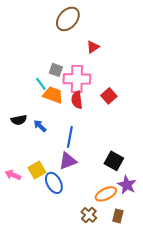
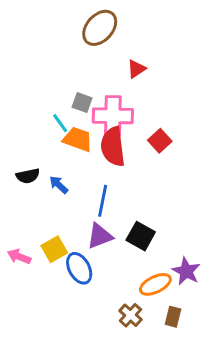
red semicircle: (77, 100) -> (113, 147), size x1.5
black square: (114, 161) -> (141, 236), moved

